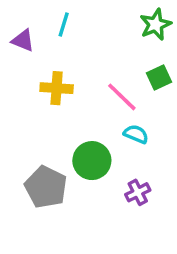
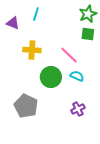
green square: (159, 78) -> (88, 34), moved, turned 32
green circle: (92, 161) -> (51, 77), moved

